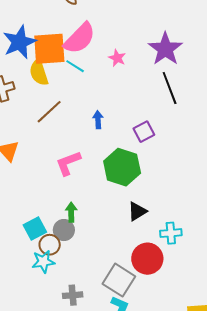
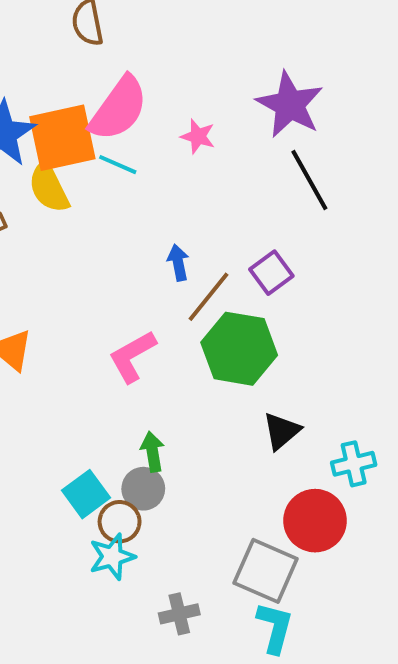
brown line: (49, 112) -> (208, 297), moved

